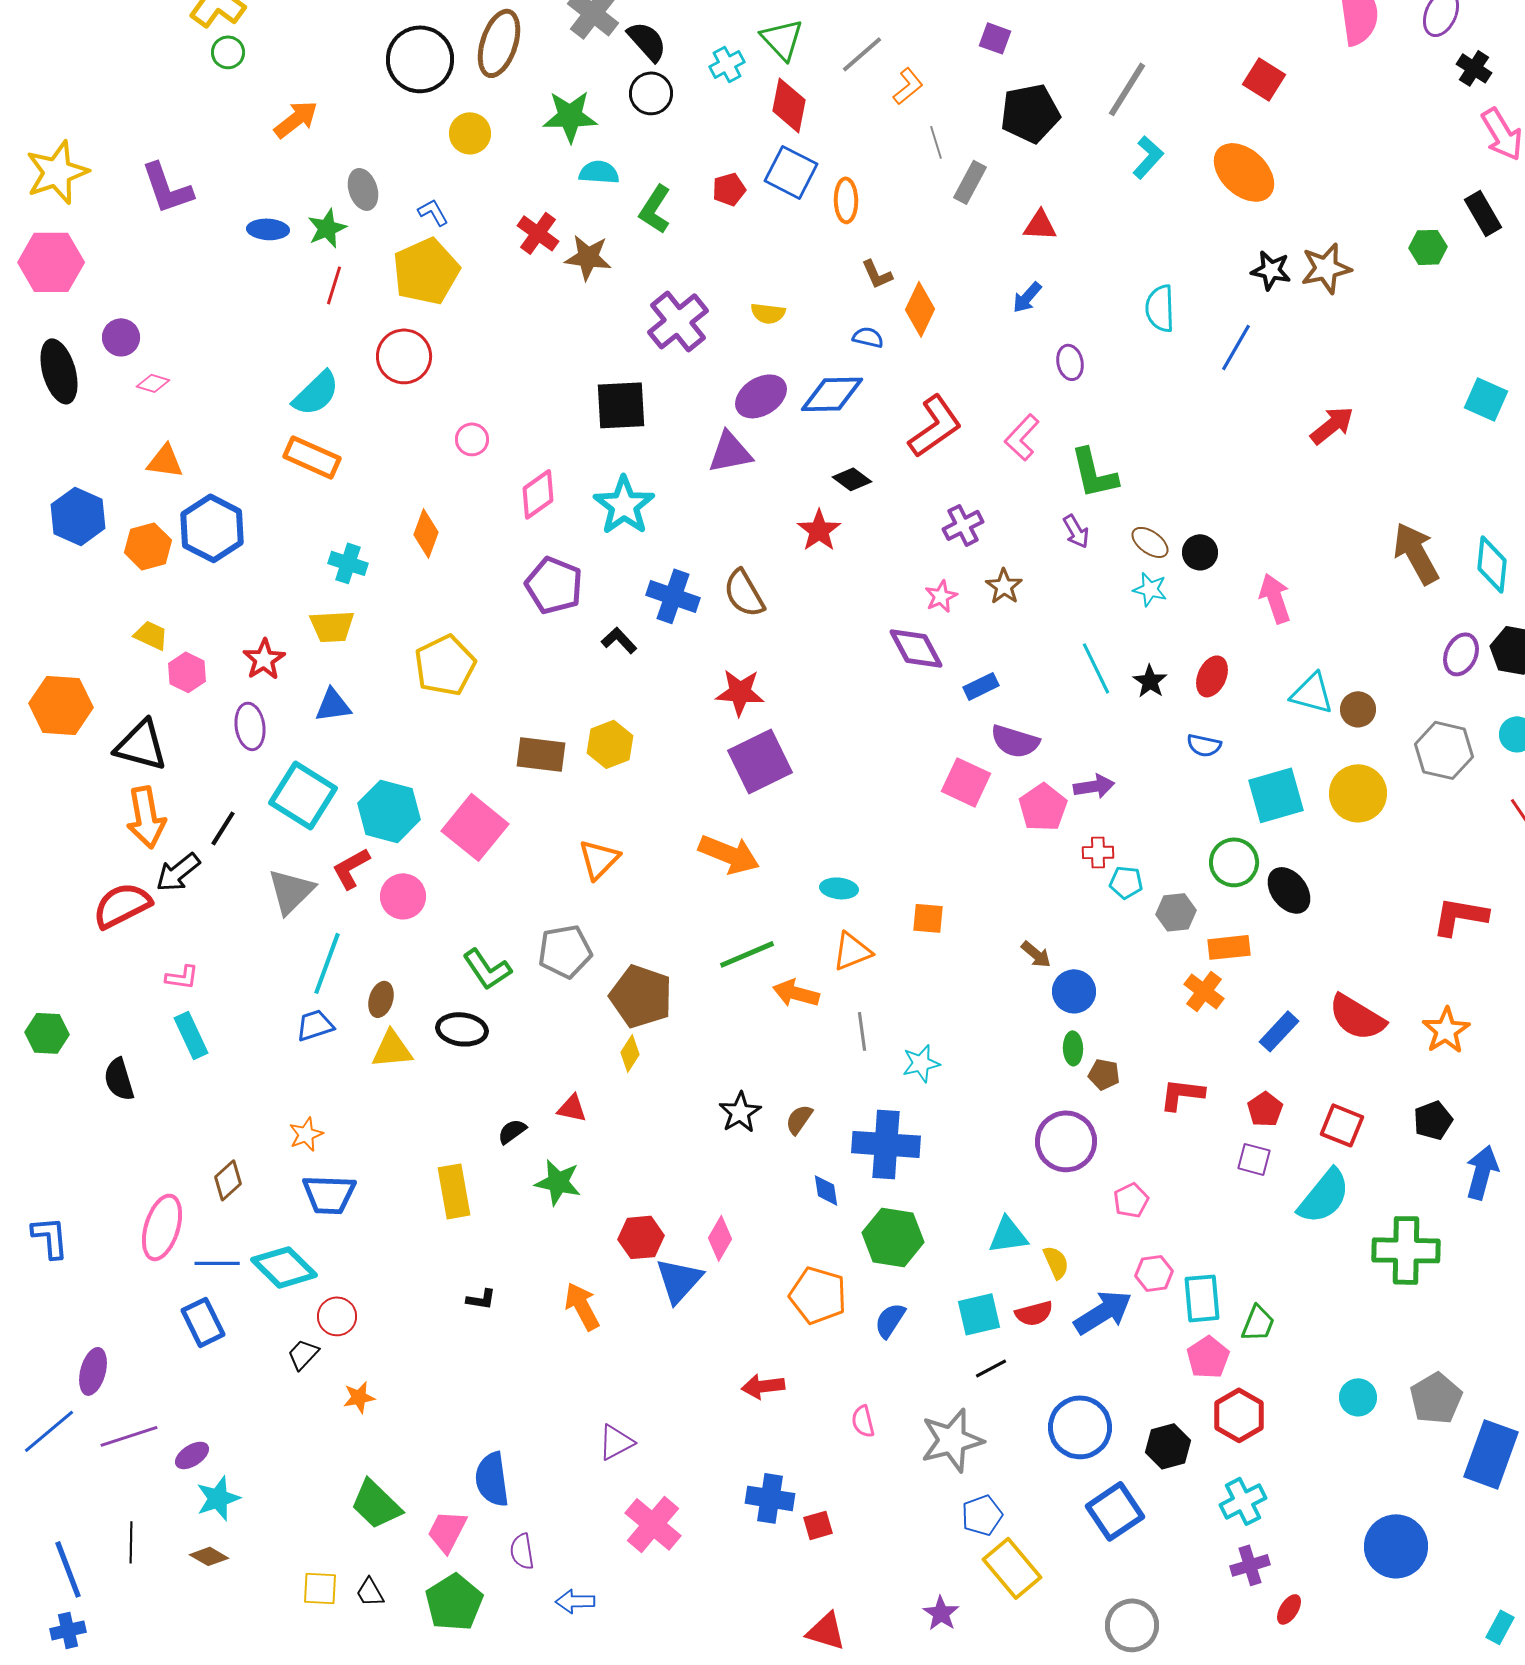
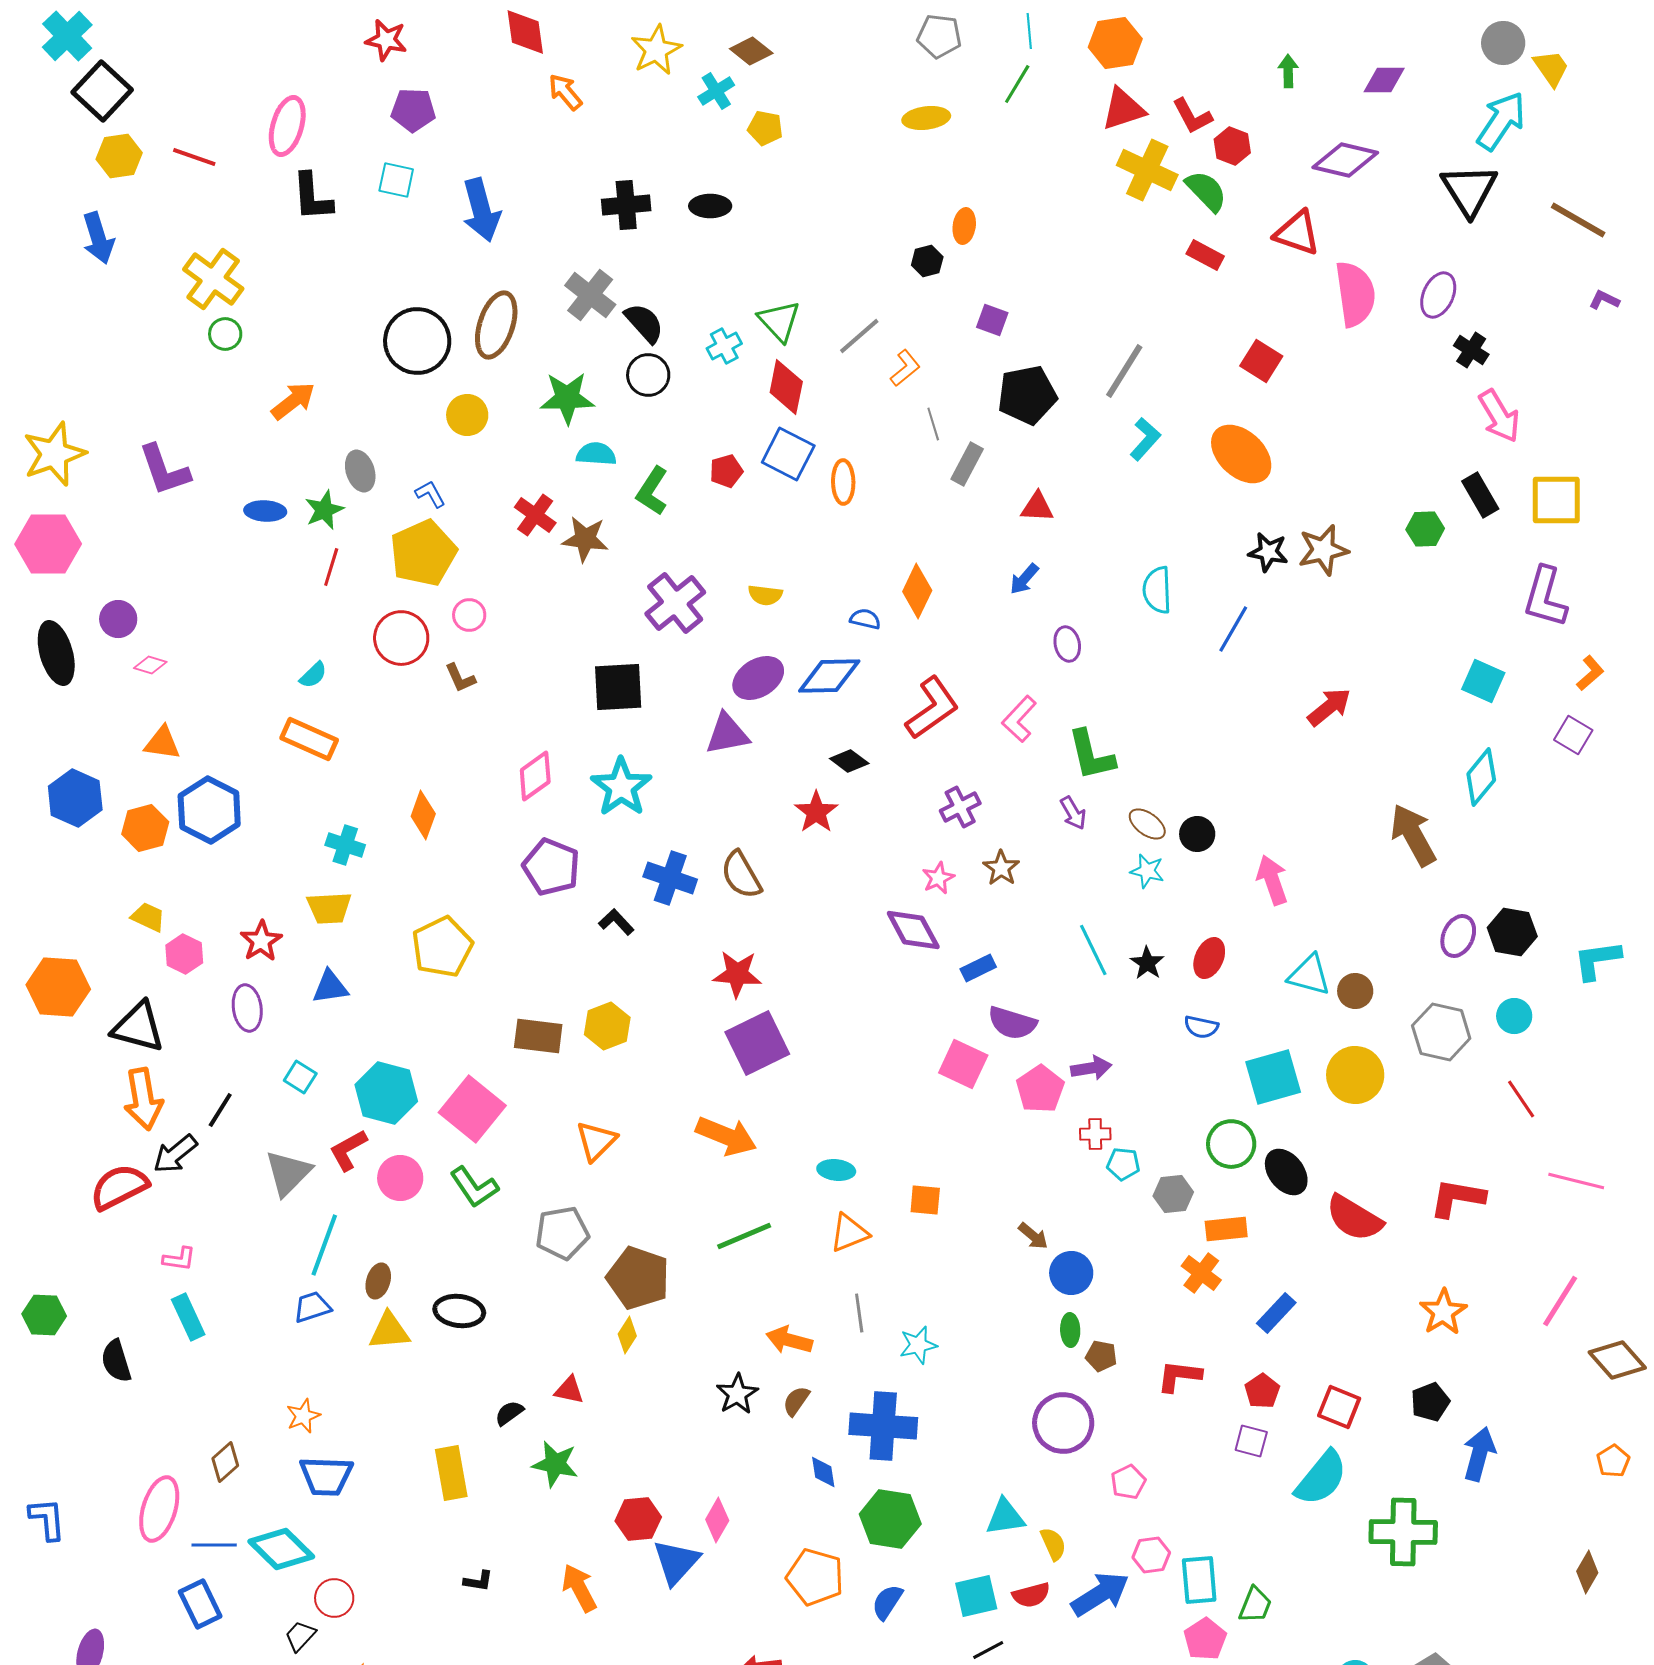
brown L-shape: (877, 274) -> (460, 678), moved
cyan semicircle: (316, 393) -> (313, 675), size x0.6
pink circle: (472, 439) -> (469, 615), moved
cyan diamond: (1492, 564) -> (1481, 777), moved, turned 34
cyan square: (303, 795) -> (300, 1077), size x0.5
green L-shape: (487, 969) -> (474, 1187), moved
orange arrow: (796, 993) -> (789, 1340), moved
red semicircle: (1357, 1017) -> (1354, 1218), moved

